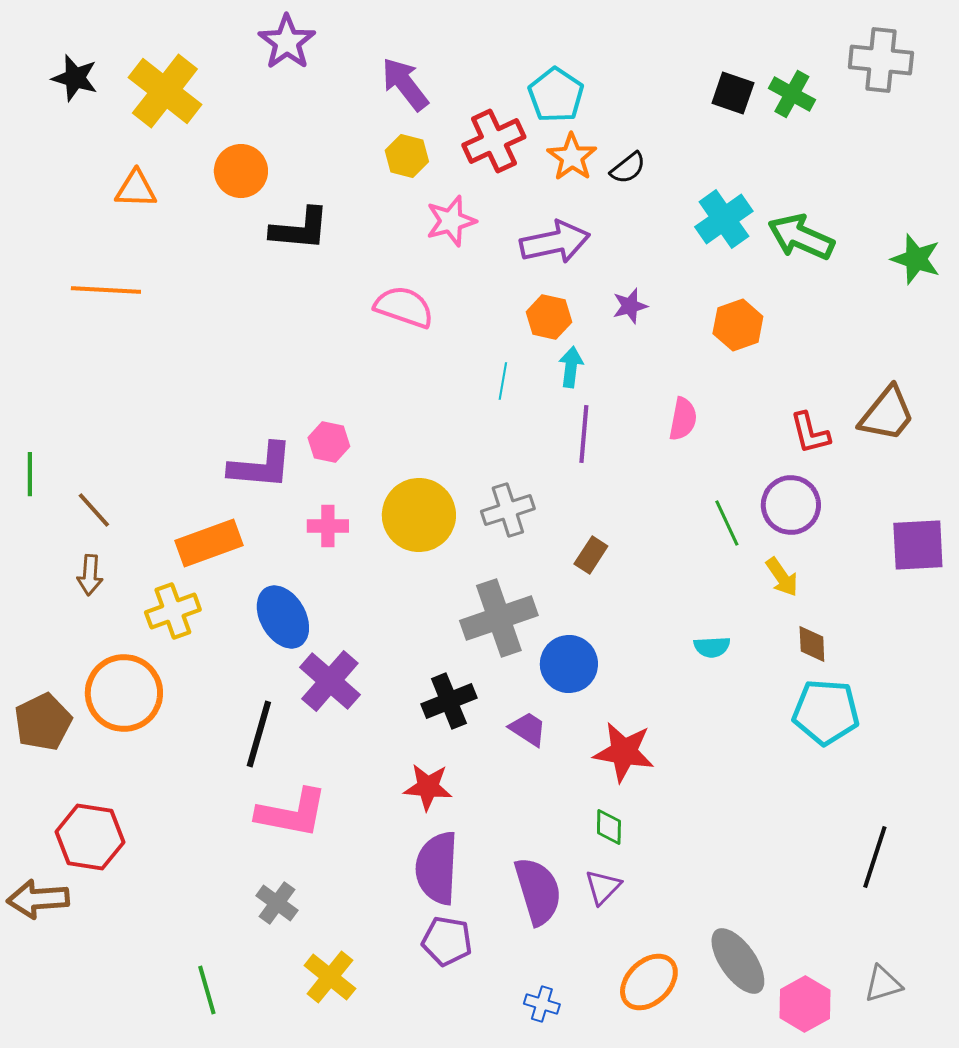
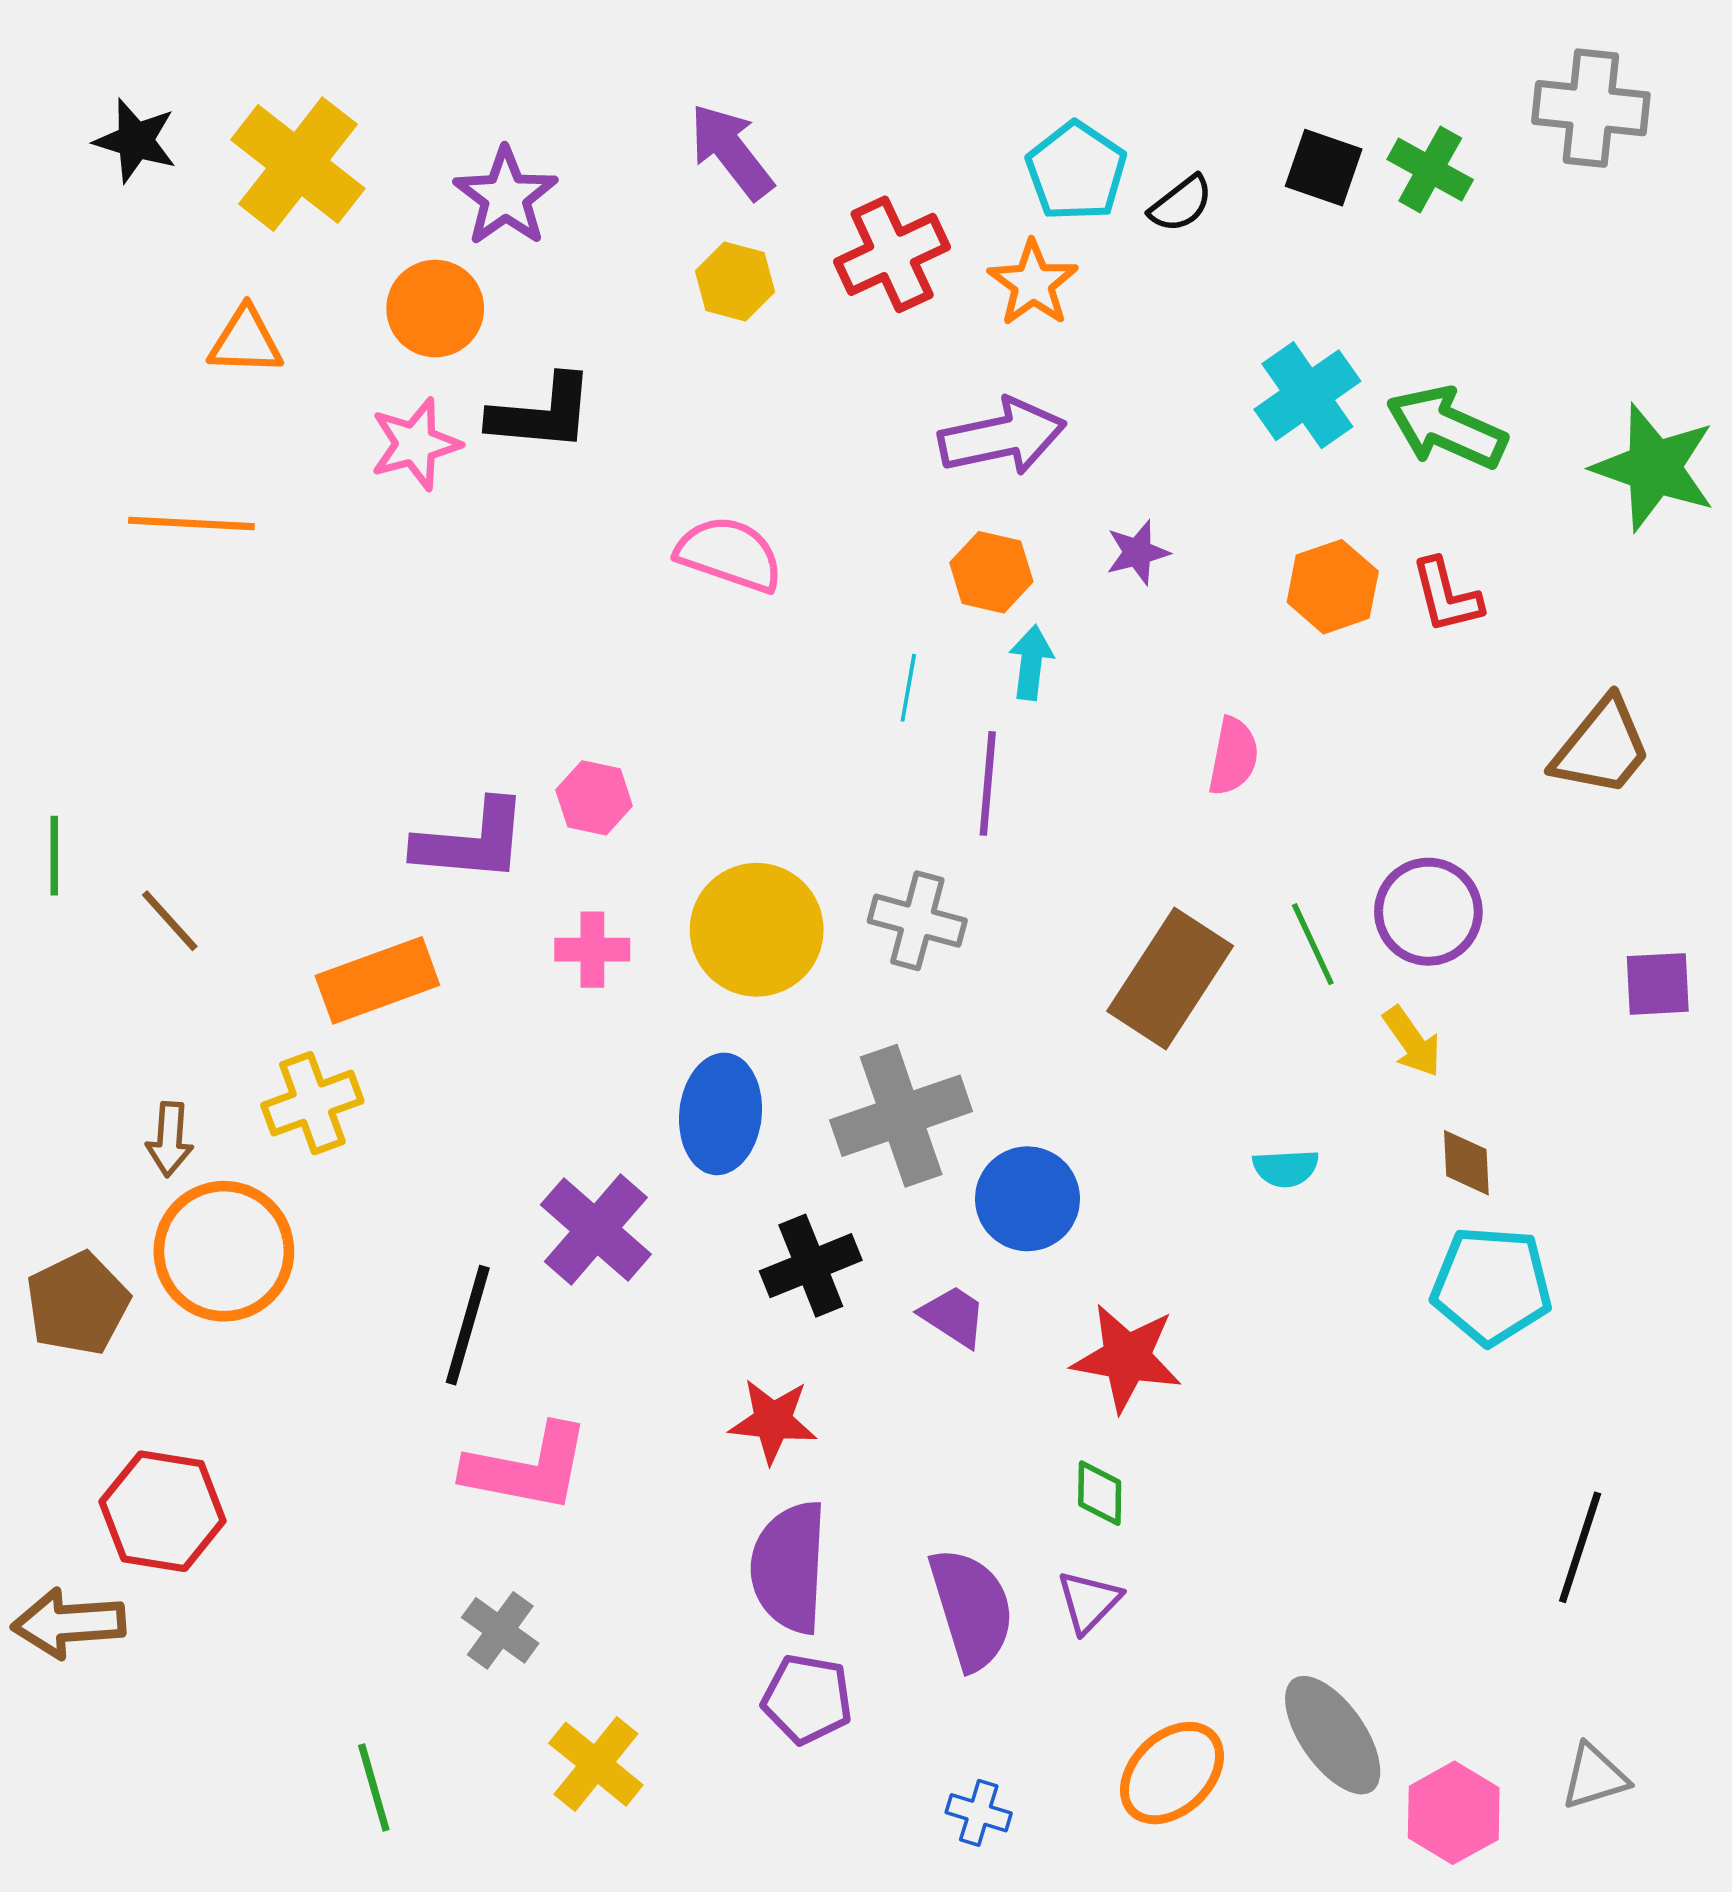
purple star: (287, 42) -> (506, 197), moved
cyan pentagon: (556, 95) -> (1076, 171), moved
black semicircle: (628, 168) -> (1181, 204), moved
pink star: (451, 221) -> (415, 444), moved
green star: (916, 259) -> (1654, 467), size x1.4
red L-shape: (810, 433) -> (1446, 596), moved
purple line: (584, 434) -> (988, 783), moved
gray cross: (508, 510) -> (917, 921), turned 33
purple square: (918, 545) -> (1658, 984), size x0.7
brown rectangle: (591, 555) -> (1170, 979), moved, size x2.0
brown arrow: (90, 575) -> (170, 1139), moved
blue ellipse: (283, 617) -> (721, 1114), moved, turned 36

